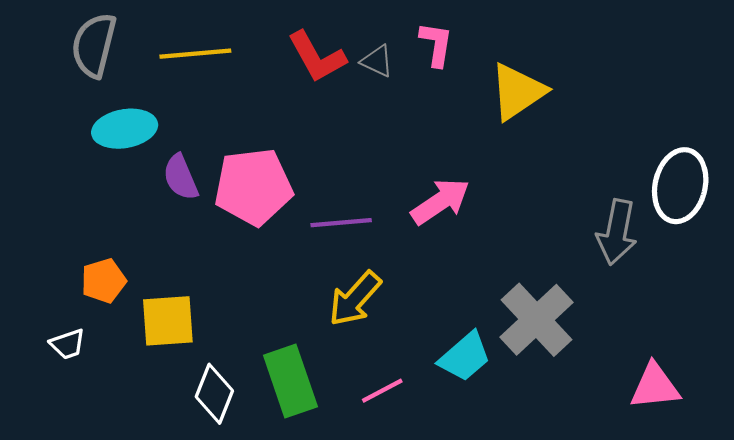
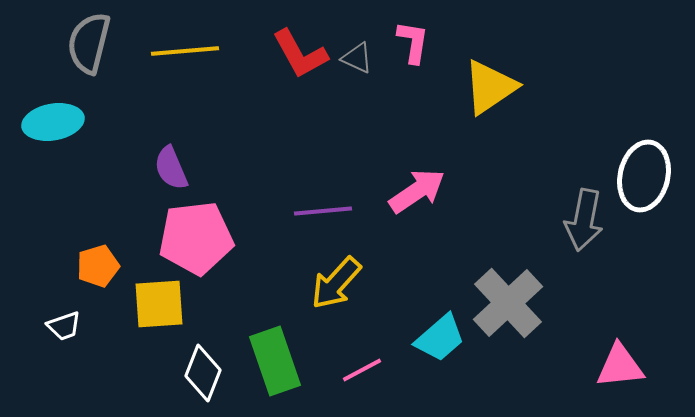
cyan ellipse: (125, 129) -> (53, 122), moved
pink pentagon: (253, 187) -> (196, 238), moved

